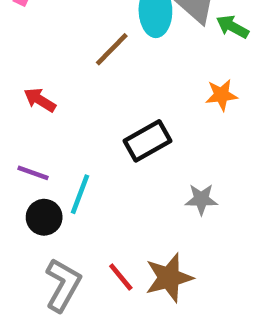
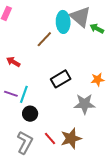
orange star: (221, 95) -> (98, 80), moved
cyan line: (80, 194) -> (24, 94), moved
gray star: (201, 199) -> (85, 104), size x1.5
black circle: (44, 217) -> (30, 114), moved

